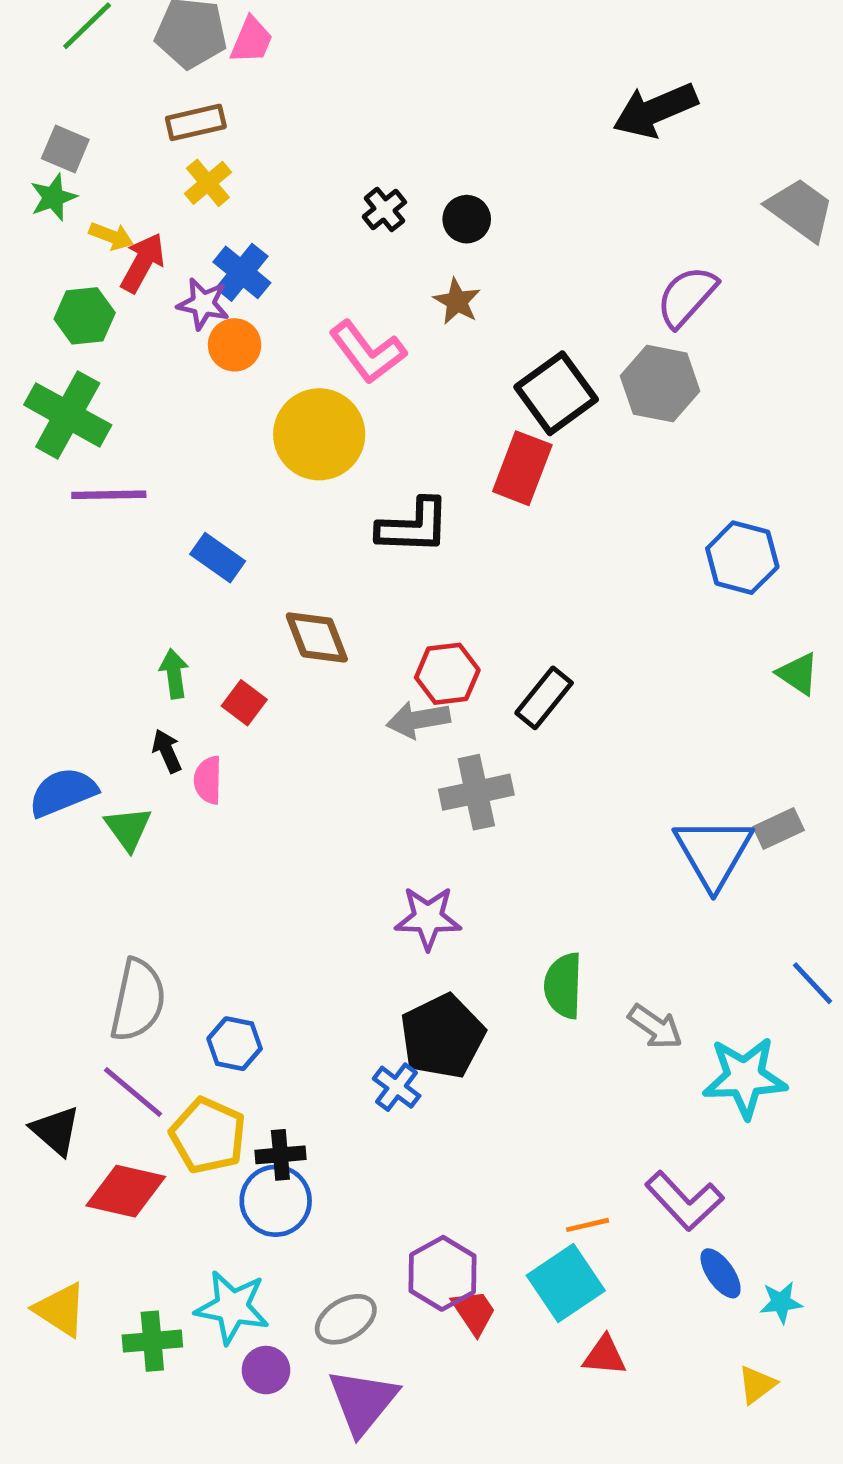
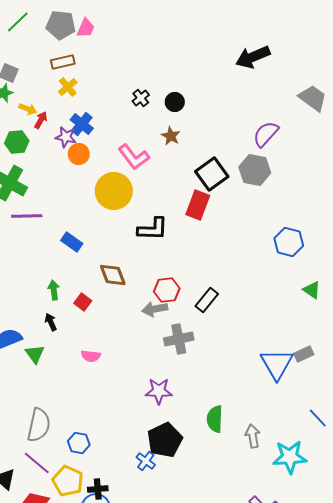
red arrow: (143, 263) -> (41, 120), size x0.7
pink semicircle: (208, 780) -> (91, 356), moved, turned -84
gray arrow: (655, 1027) -> (253, 436), turned -135

